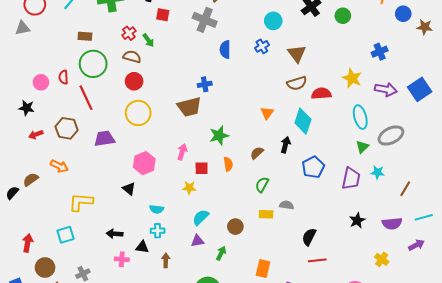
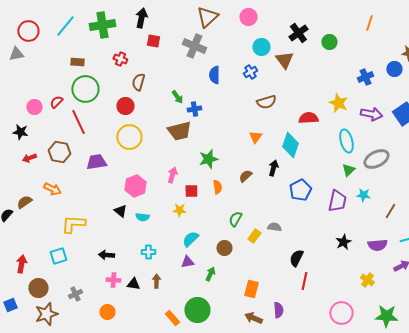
blue circle: (403, 14) -> (394, 69), moved
red cross: (129, 33) -> (120, 59), turned -32
green arrow: (148, 40) -> (177, 97), moved
brown triangle: (297, 54) -> (284, 60), moved
brown semicircle: (132, 57) -> (138, 82), moved, turned -90
red semicircle: (63, 77) -> (56, 102), turned 48
brown semicircle: (297, 83) -> (266, 102), moved
green semicircle: (262, 185) -> (235, 219), moved
cyan semicircle: (157, 209) -> (142, 217), moved
yellow rectangle: (266, 214) -> (254, 236), turned -56
black triangle: (142, 247) -> (133, 284), moved
red line: (317, 260) -> (304, 281), turned -72

